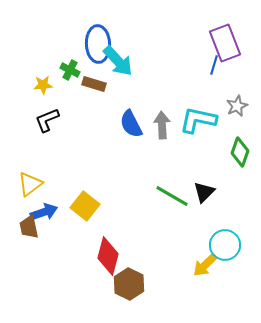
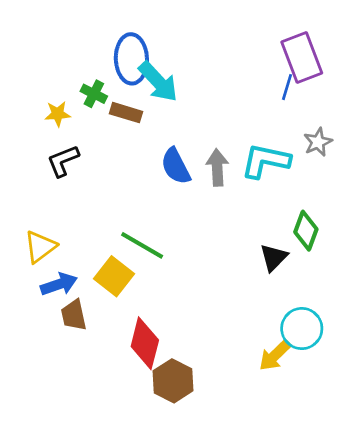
green diamond: (240, 152) -> (306, 231), moved
green line: (172, 196) -> (142, 245), moved
brown trapezoid: (29, 227) -> (74, 315), moved

